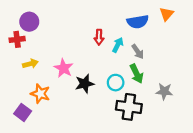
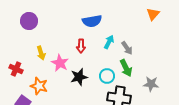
blue semicircle: (138, 22) -> (92, 21), moved
red arrow: (99, 37) -> (81, 46), moved
red cross: (17, 39) -> (16, 69), moved, turned 32
yellow arrow: (30, 64) -> (41, 53), moved, turned 88

